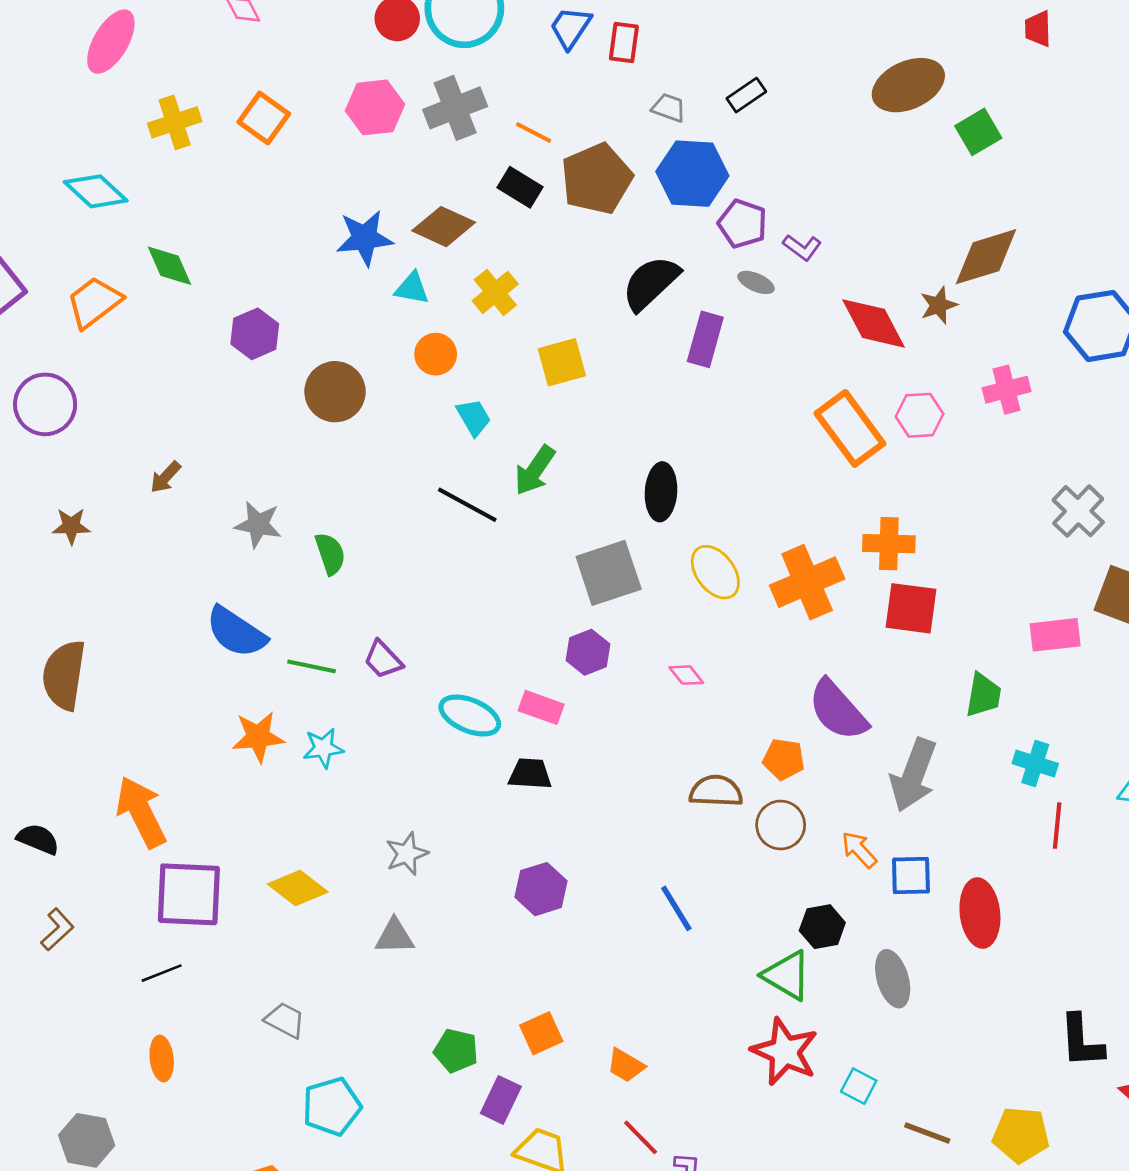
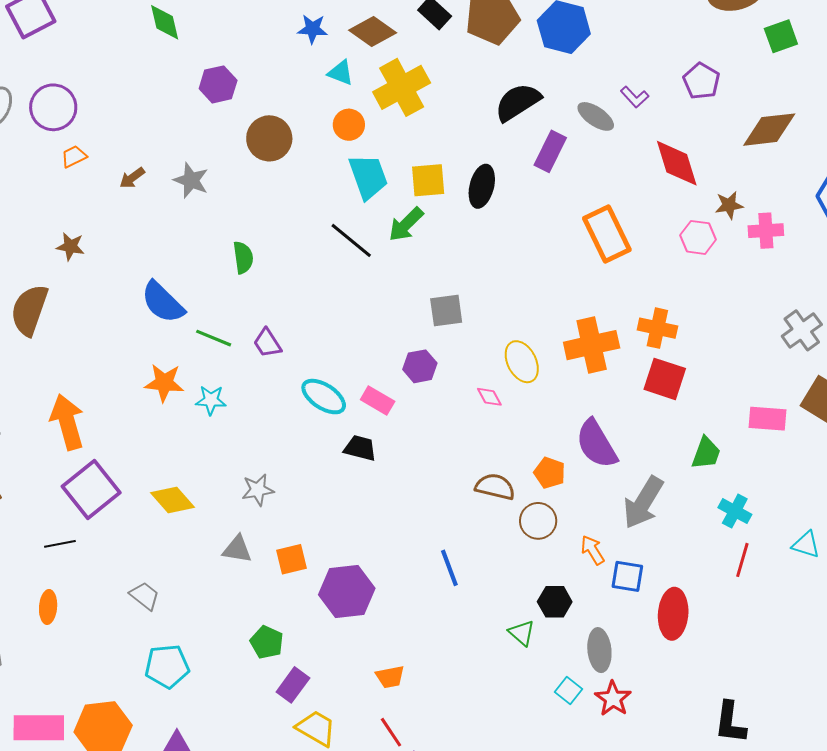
purple pentagon: (742, 224) -> (701, 81), moved
blue star: (365, 238) -> (313, 29), size x0.7
gray ellipse: (756, 282) -> (596, 116), size x1.4
yellow cross: (495, 292) -> (402, 87), size x1.6
orange trapezoid: (94, 302) -> (74, 156), moved, size x0.6
brown star: (939, 305) -> (729, 205), moved
yellow square: (562, 362) -> (428, 180), moved
cyan trapezoid: (474, 417) -> (368, 177), size x1.6
orange rectangle: (850, 428) -> (607, 234), moved
black ellipse: (661, 492) -> (482, 186), moved
gray star: (258, 525) -> (191, 180), moved
brown star: (71, 526) -> (70, 247), moved
yellow ellipse: (715, 572) -> (522, 362), moved
gray square: (609, 573) -> (446, 310), size x0.7
purple hexagon: (541, 889) -> (347, 591), moved, size x1.4
purple square: (189, 894) -> (91, 489), turned 38
green triangle: (787, 975) -> (522, 633), size x0.7
orange square: (541, 1033) -> (292, 559), moved
red star: (785, 1052) -> (613, 699), moved, size x0.7
orange trapezoid: (626, 1065) -> (390, 677), turned -52
cyan square: (859, 1086) -> (569, 690), moved

